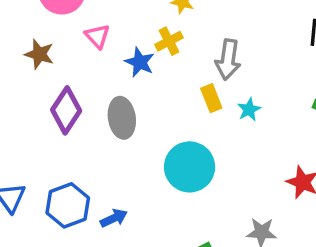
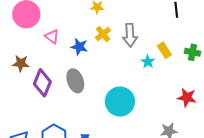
yellow cross: (169, 41) -> (103, 34), moved
brown star: (39, 54) -> (21, 63), moved
yellow rectangle: (211, 98) -> (164, 50), moved

